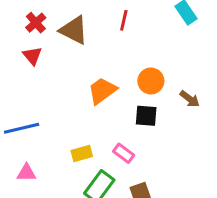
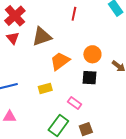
red cross: (36, 23) -> (15, 16), size x1.5
brown triangle: (74, 30) -> (42, 37), moved, turned -45
yellow rectangle: (82, 154) -> (45, 88), moved

